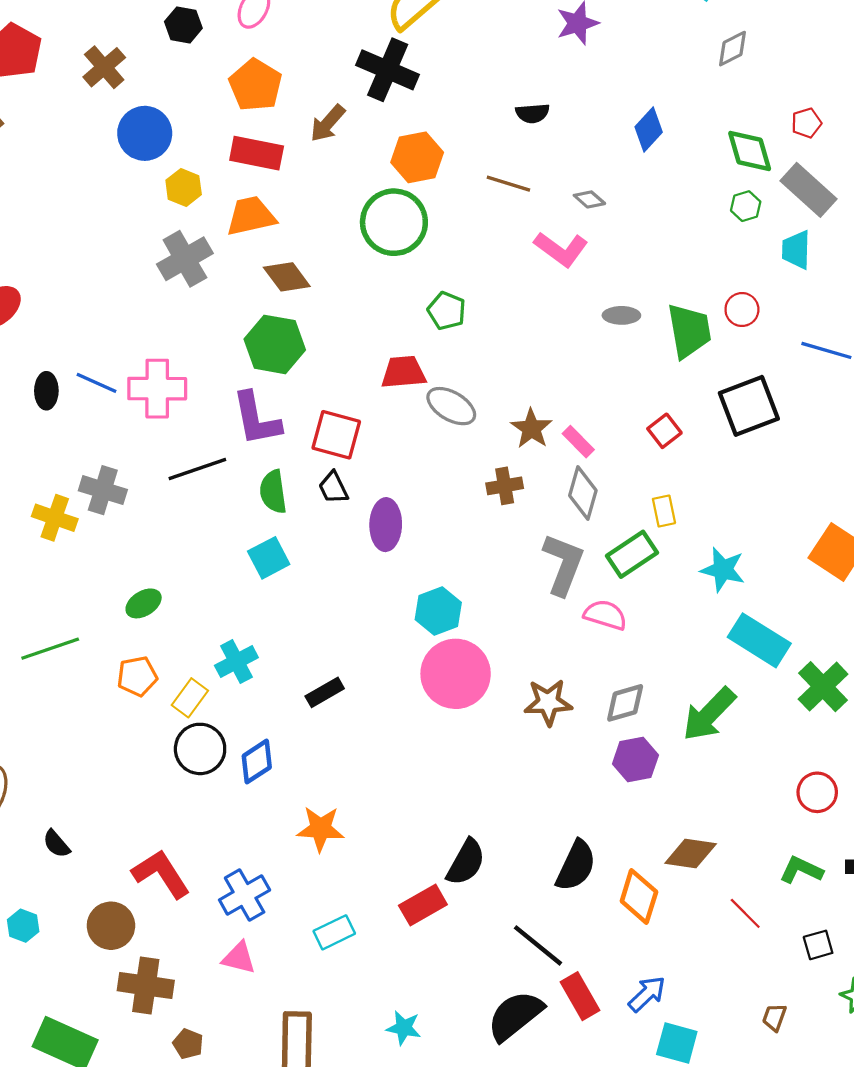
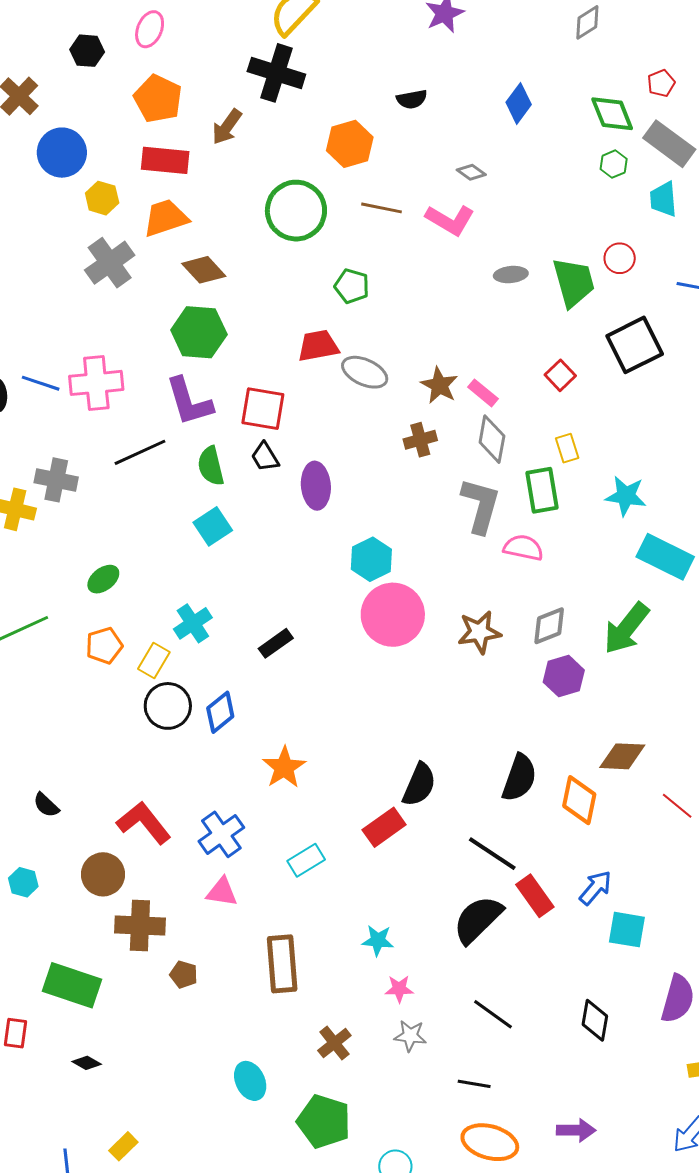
orange hexagon: (417, 157) -> (350, 144), moved
brown line: (508, 184) -> (382, 208), moved
green rectangle: (632, 554) -> (542, 490), turned -60
orange star: (320, 829) -> (284, 767), turned -30

